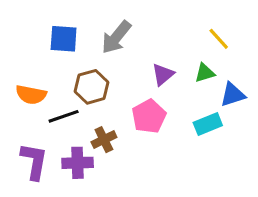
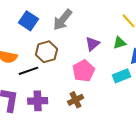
blue square: (64, 39) -> (29, 21), turned 30
brown cross: (104, 140) -> (76, 100), moved

